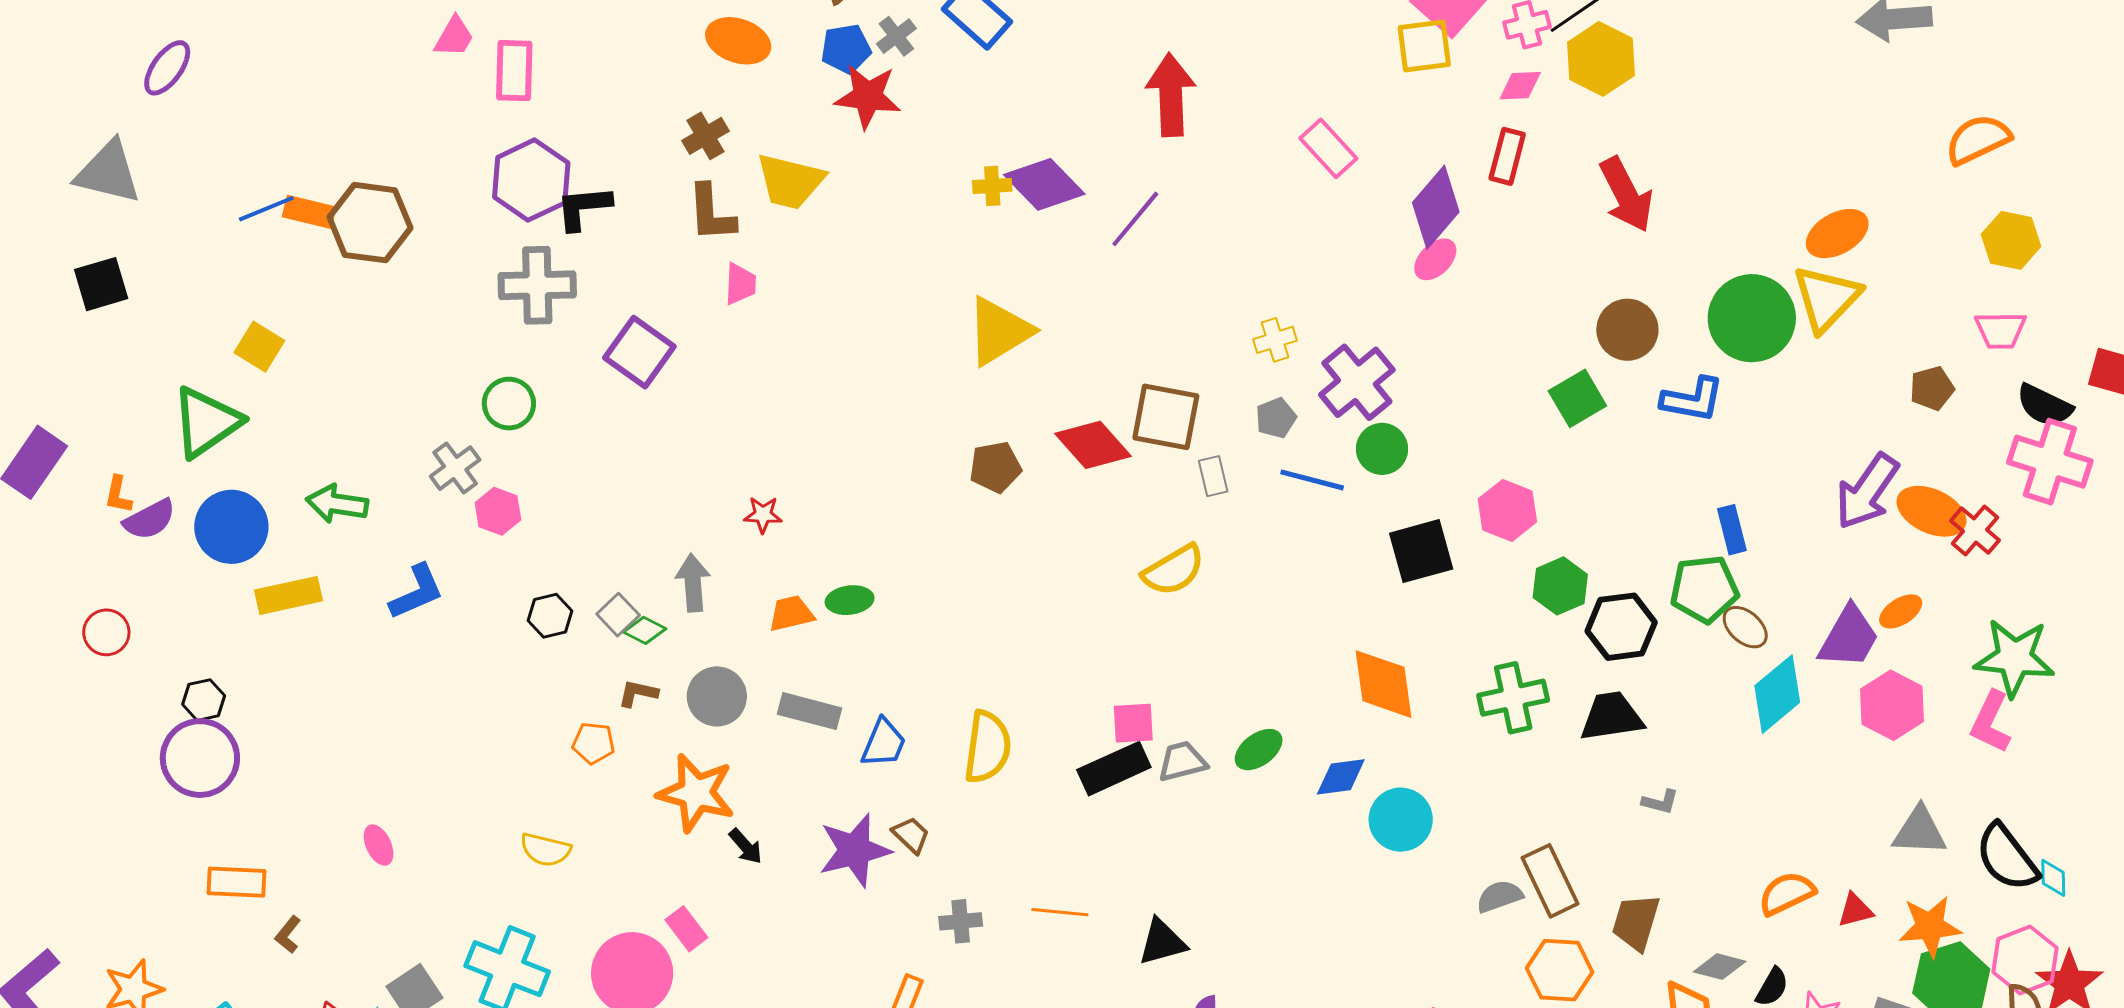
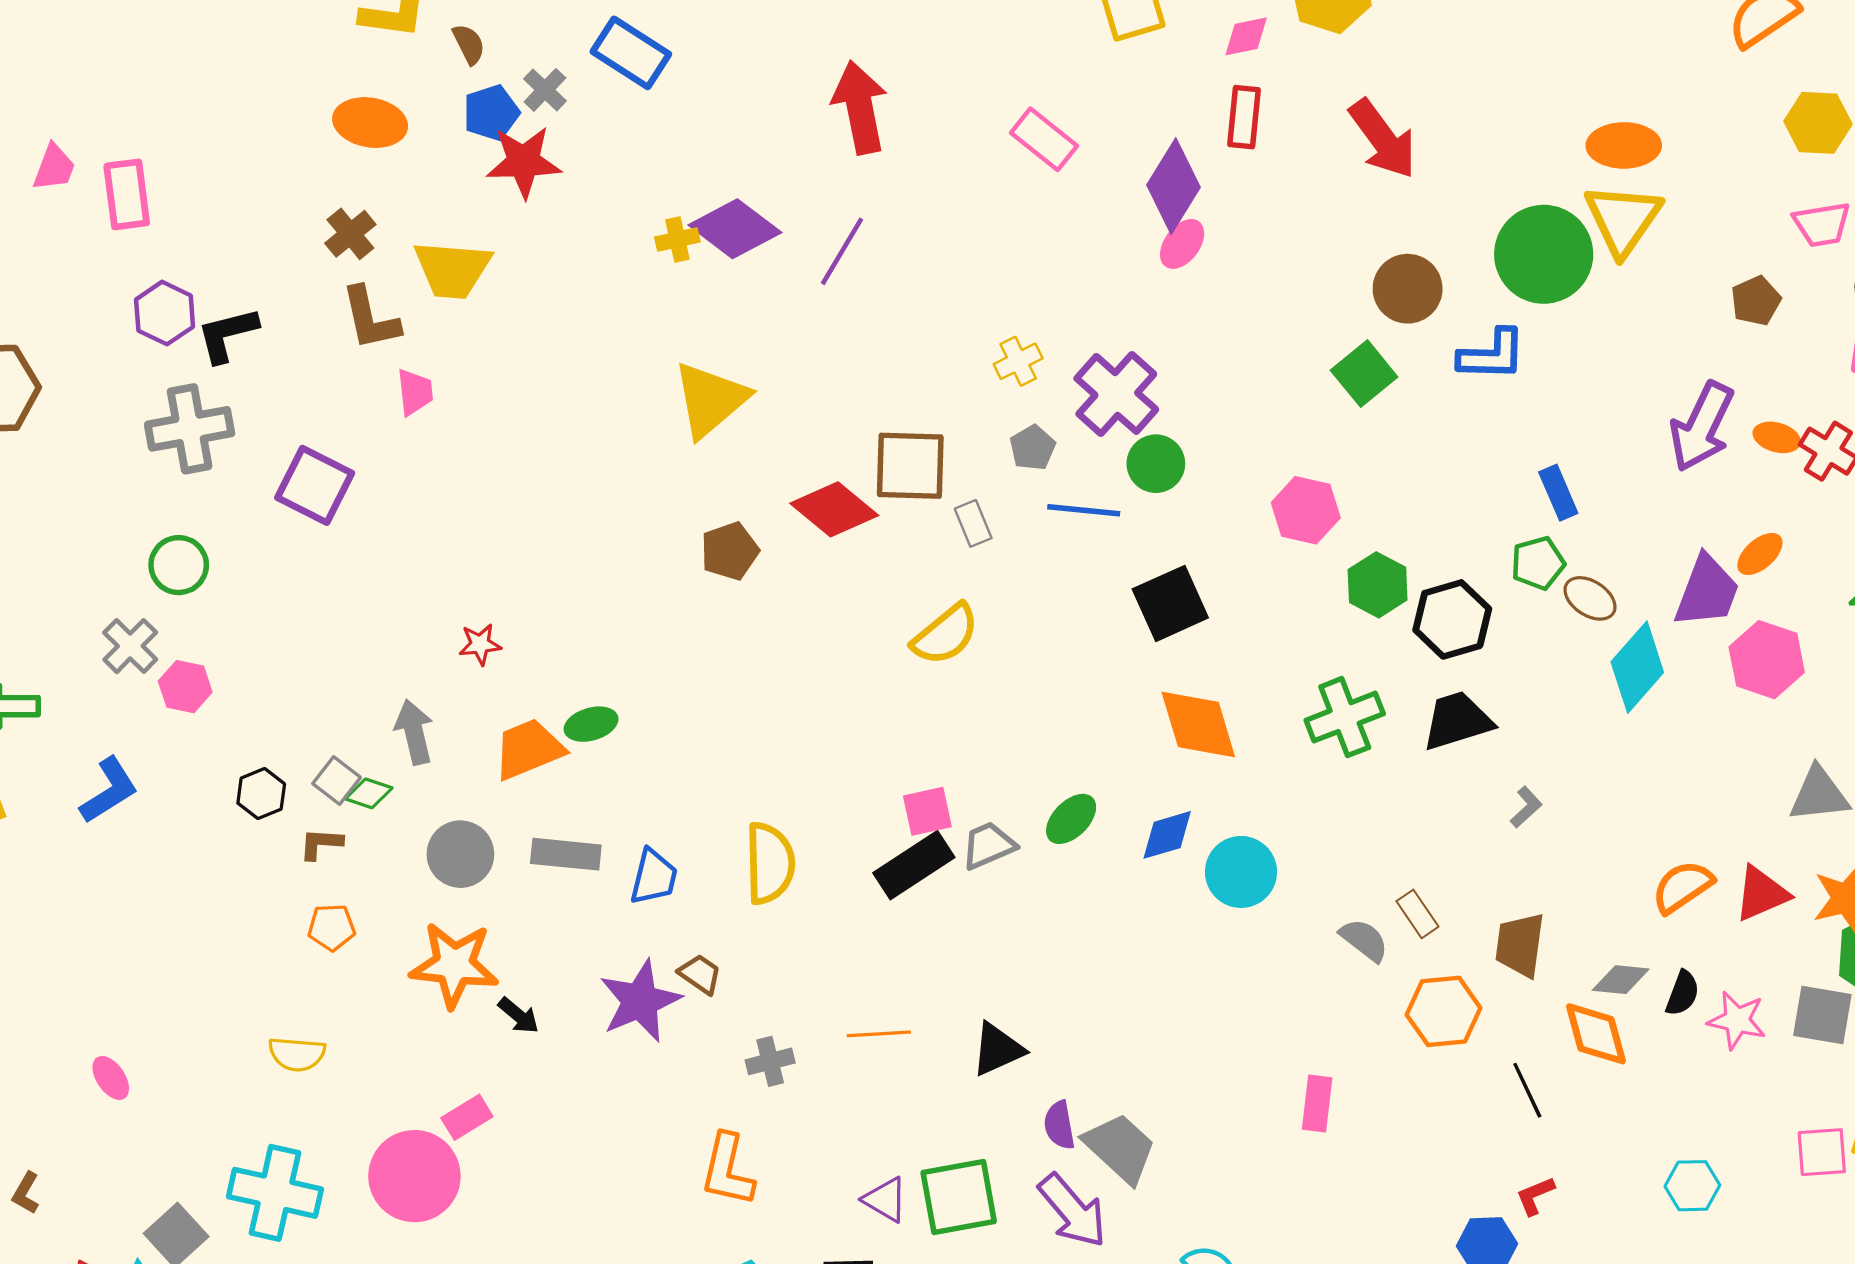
purple hexagon: (531, 180) -> (165, 313), size x0.7
orange ellipse: (1837, 234) -> (1624, 145), turned 38
orange ellipse: (1931, 511) -> (1777, 437), size x0.6
black square: (1421, 551) -> (1170, 603), moved
green pentagon: (1704, 589) -> (1538, 563), size x0.7
orange trapezoid: (791, 613) -> (529, 749), size x1.4
brown L-shape: (638, 693) -> (321, 844), moved
gray L-shape: (1660, 802) -> (1526, 807), turned -48
brown rectangle: (1550, 881) -> (1417, 914), size x0.6
gray semicircle: (1500, 896) -> (1364, 940), turned 66
red triangle: (1855, 910) -> (1762, 894), size x1.4
pink rectangle: (686, 929) -> (467, 1117), turned -75

